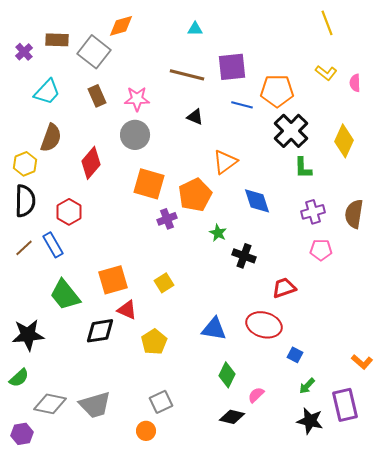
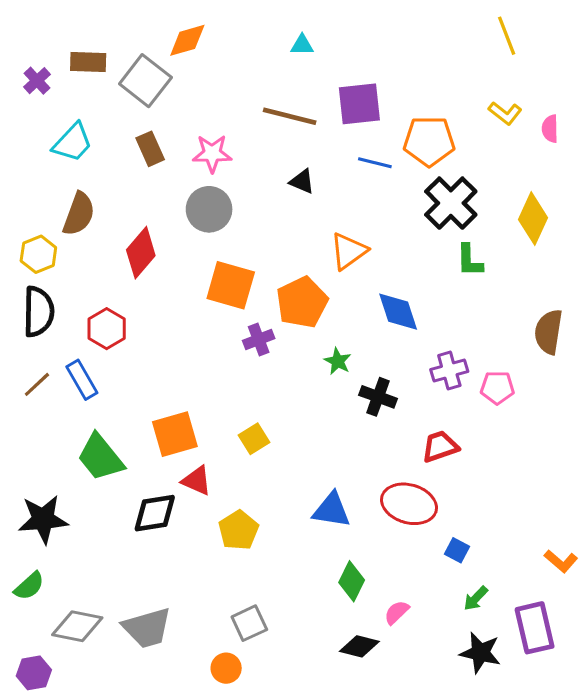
purple cross: (313, 212) -> (449, 371), moved

